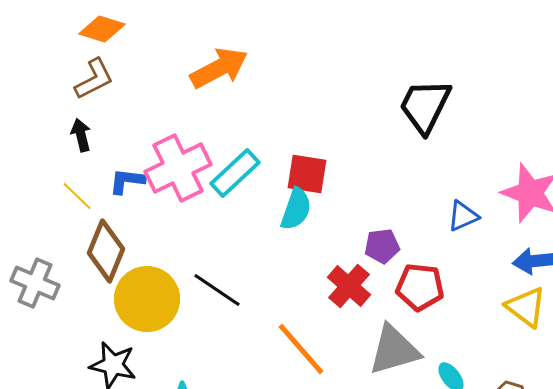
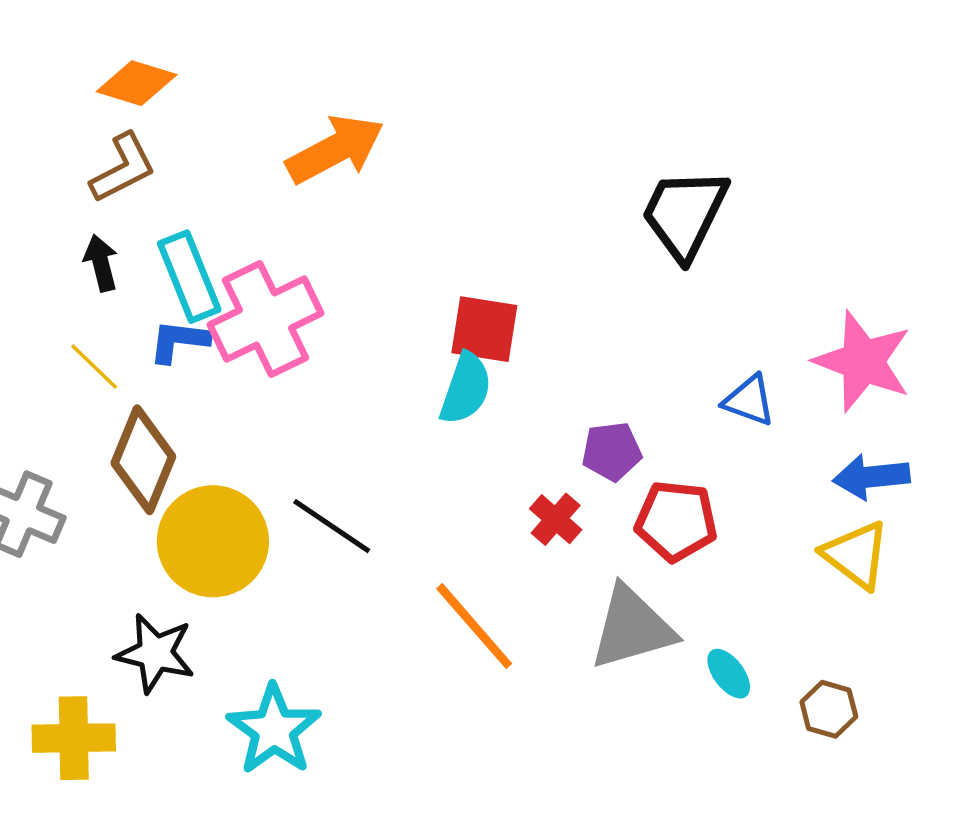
cyan rectangle: (235, 173) -> (189, 277), moved, turned -69
blue triangle: (463, 216) -> (749, 400), turned 44
red cross: (349, 286) -> (556, 519), size x0.7

